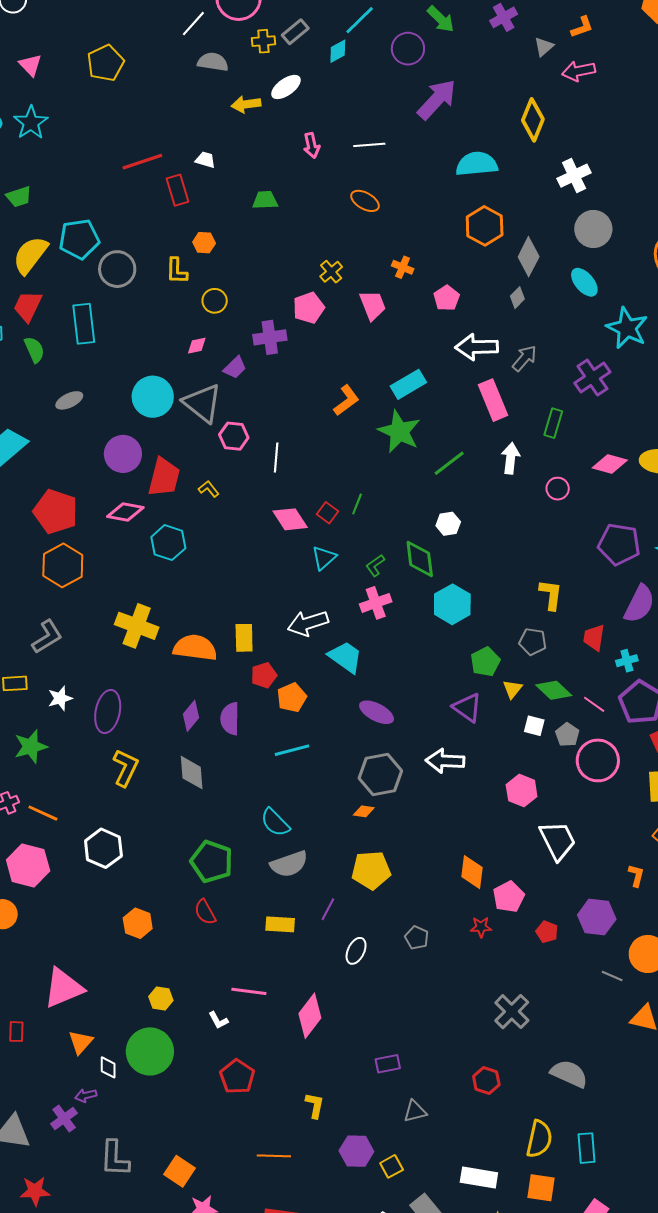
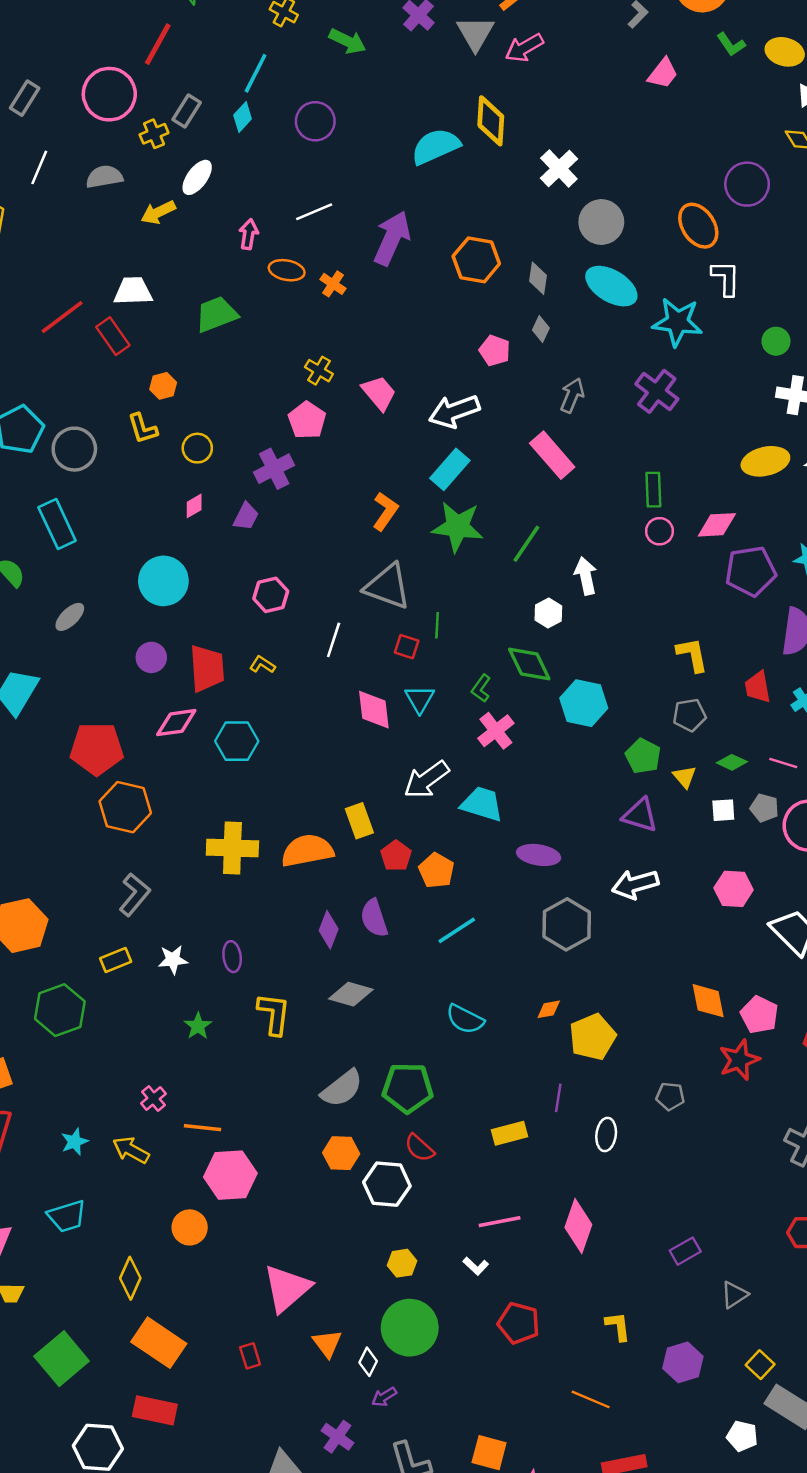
white line: (193, 24) -> (39, 167), moved
gray triangle: (544, 47) -> (475, 33), size x1.6
purple circle: (408, 49) -> (315, 121), moved
purple arrow: (437, 99) -> (392, 238), moved
pink arrow: (312, 145) -> (249, 234), turned -140
white trapezoid: (205, 160) -> (133, 291), size x1.6
cyan semicircle: (477, 164) -> (436, 146), moved
green trapezoid: (265, 200) -> (216, 314), size x1.4
orange ellipse: (365, 201) -> (287, 270), moved
gray diamond: (529, 257) -> (538, 278), size x0.7
orange cross: (403, 267) -> (333, 284), moved, turned 30
cyan ellipse: (584, 282) -> (611, 286), size x1.4
pink pentagon: (447, 298) -> (495, 351), moved
white arrow: (477, 347) -> (454, 411), moved
gray triangle: (202, 403) -> (388, 586), moved
green rectangle: (553, 423) -> (653, 490), moved
purple circle: (123, 454) -> (151, 657), size x0.7
white line: (276, 458) -> (334, 640), moved, turned 32
white arrow: (511, 458) -> (586, 576), moved
pink diamond: (610, 464) -> (717, 525), moved
pink diamond: (290, 519) -> (374, 710), moved, turned 45
green diamond: (554, 690) -> (732, 762), size x0.7
white star: (60, 698) -> (173, 960), turned 30
purple ellipse: (108, 712) -> (232, 957), size x0.6
green star: (31, 747) -> (198, 1026), moved, size x0.7
gray diamond: (192, 773) -> (351, 994), turned -51
orange diamond: (364, 811) -> (549, 1009), moved
orange line: (43, 813) -> (202, 1128), moved
white hexagon: (103, 848) -> (387, 1184), moved
gray semicircle: (289, 864) -> (342, 1088), moved
pink hexagon: (28, 865) -> (230, 1175), moved
orange hexagon: (138, 923) -> (341, 1153), moved
red star: (481, 927) -> (739, 1060), size x1.6
white diamond: (108, 1067) -> (368, 1362), turned 45
purple arrow: (86, 1095) -> (384, 1397), moved
orange line: (274, 1156) -> (591, 1399), turned 40
yellow square: (392, 1166) -> (760, 1365), moved

